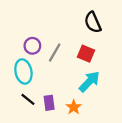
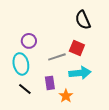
gray line: (55, 52) -> (57, 57), moved, turned 42
cyan arrow: (89, 82) -> (80, 73), turned 40
purple rectangle: (49, 103) -> (50, 83), moved

